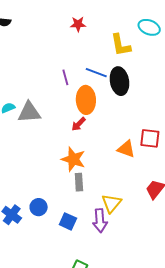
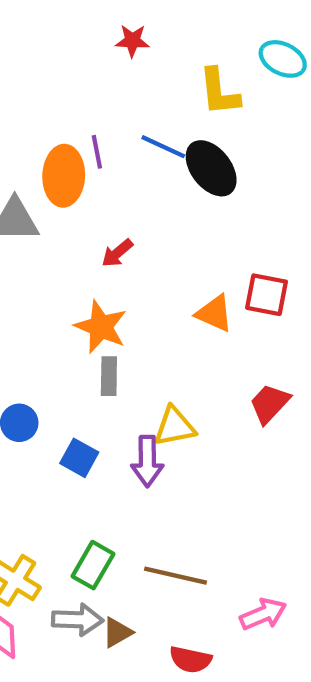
black ellipse: (119, 81) -> (211, 168), turned -32
orange ellipse: (86, 100) -> (64, 176), moved
yellow triangle: (111, 203) -> (175, 426), turned 35

